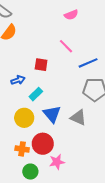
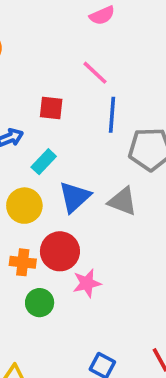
blue line: (88, 63) -> (112, 115), moved, turned -60
blue triangle: (52, 114) -> (75, 197), turned 30

